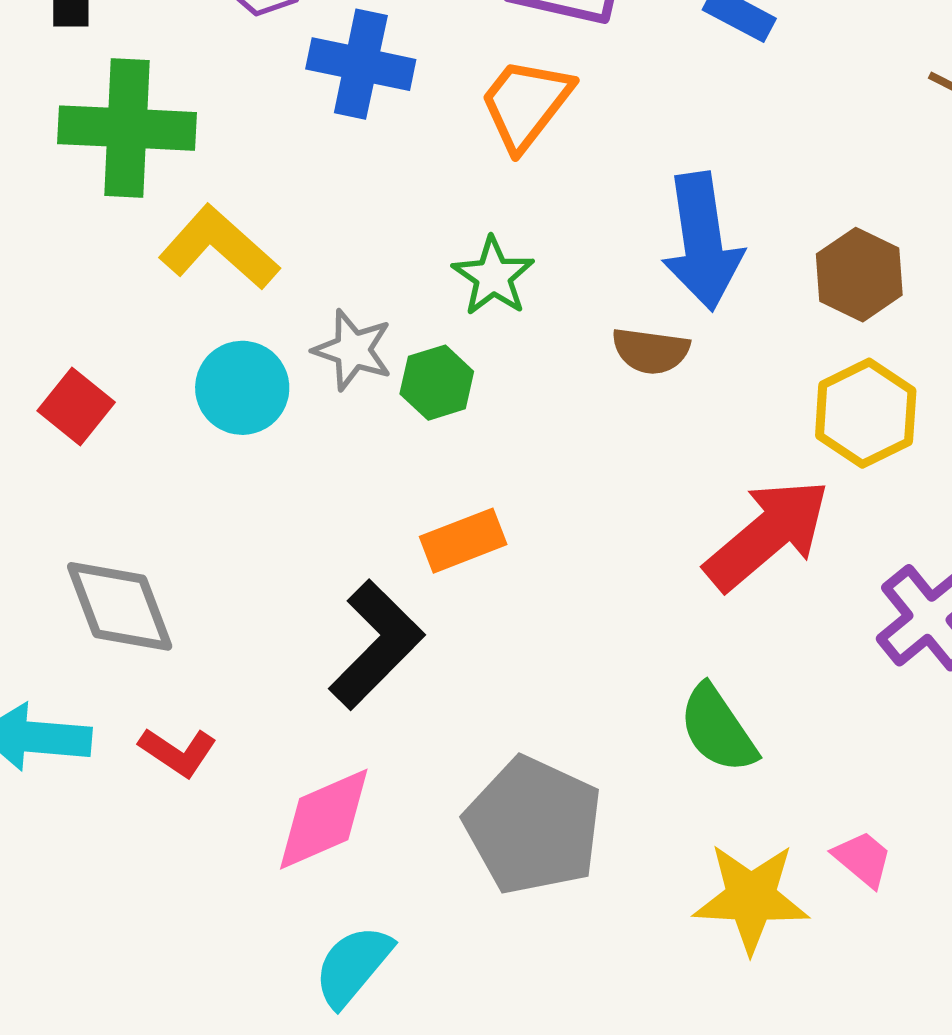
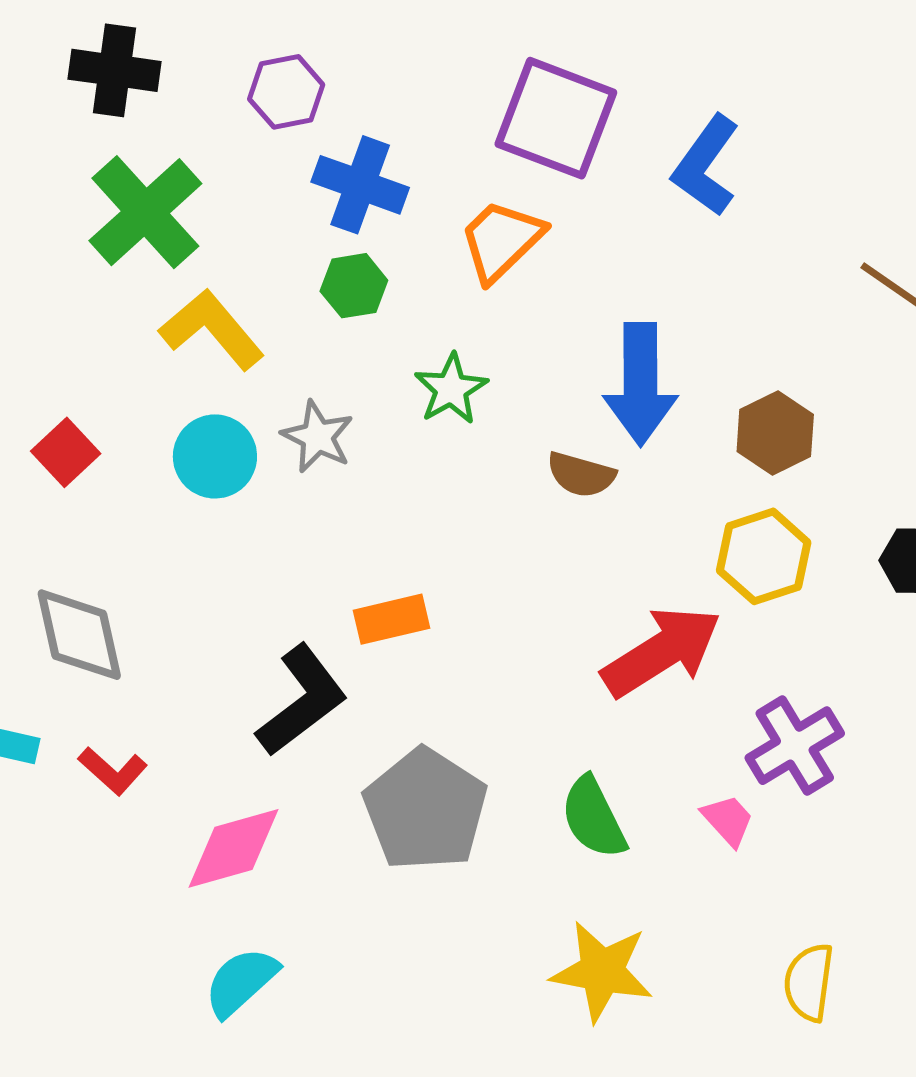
green cross: (127, 128) -> (145, 212), turned 37
green hexagon: (437, 383) -> (354, 286), moved
gray pentagon: (533, 826) -> (425, 810), moved
pink trapezoid: (863, 859) -> (728, 820), moved

